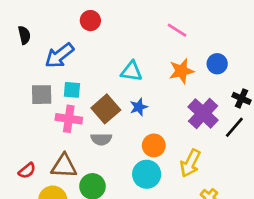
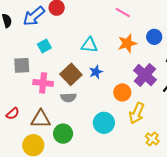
blue arrow: (59, 55) -> (34, 16), moved
cyan square: (72, 90) -> (44, 46), moved, turned -32
orange circle: (154, 145) -> (122, 92), moved
red semicircle: (27, 171) -> (13, 114), moved

